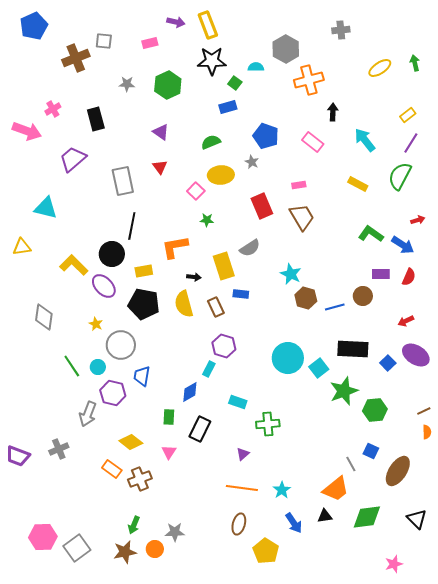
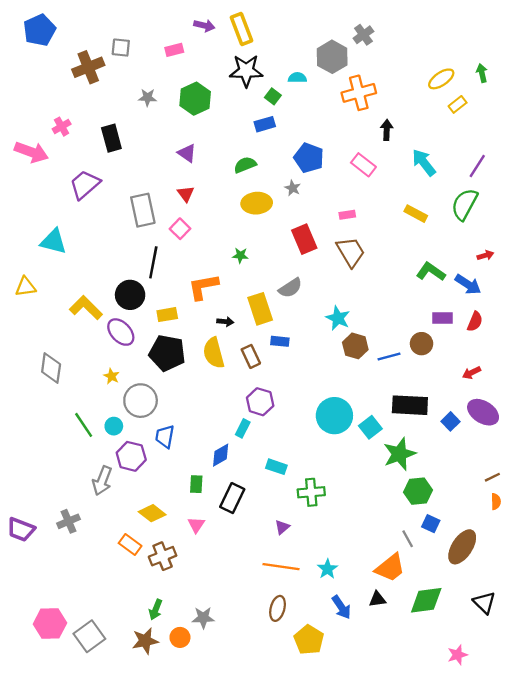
gray cross: (341, 30) -> (363, 35), moved, turned -30
yellow rectangle: (408, 115) -> (458, 104), moved
pink square: (196, 191) -> (180, 229), moved
green hexagon: (375, 410) -> (418, 491), moved

